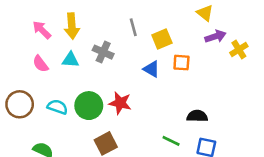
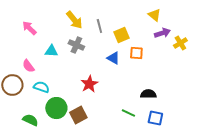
yellow arrow: (72, 26) -> (74, 20), moved, turned -36
pink semicircle: (40, 64) -> (28, 66), moved
red star: (120, 103) -> (89, 84), turned 30
green circle: (89, 106) -> (56, 108), moved

